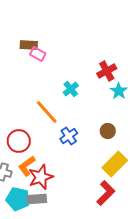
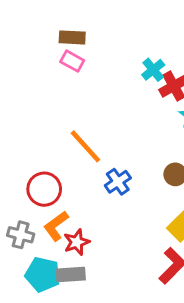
brown rectangle: (29, 45) -> (72, 37), moved
cyan cross: (71, 89) -> (153, 70), moved
red star: (41, 177) -> (77, 242), size x0.7

